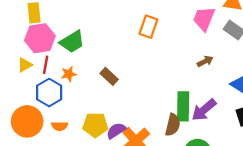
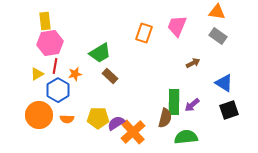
pink trapezoid: (204, 19) -> (177, 26), moved
green trapezoid: (72, 42) -> (100, 53), moved
yellow triangle: (25, 65) -> (37, 74), moved
purple arrow: (204, 110) -> (192, 105), size x0.7

